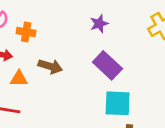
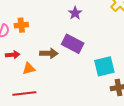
orange cross: (26, 32) -> (21, 25), moved
purple rectangle: (107, 65) -> (73, 44), moved

